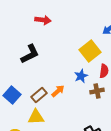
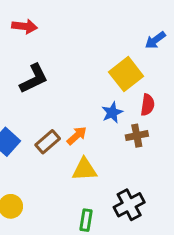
red arrow: (43, 20) -> (25, 26), moved
yellow triangle: (36, 117) -> (85, 169), moved

